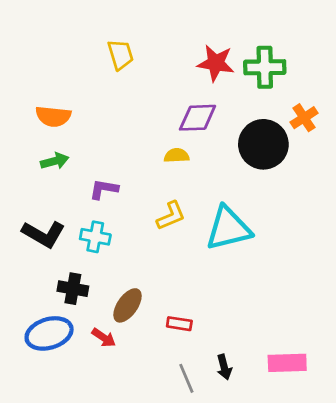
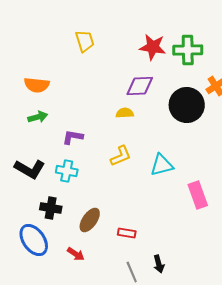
cyan triangle: (228, 228) -> (162, 165), size x0.7
blue ellipse: (49, 333) -> (34, 240), turned 72
red arrow: (104, 338) -> (76, 254), moved
pink rectangle: (287, 363) -> (198, 195), moved, turned 72

